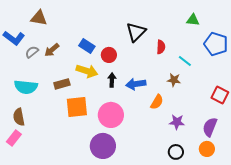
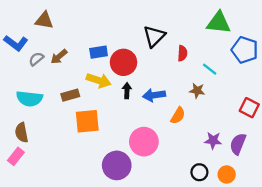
green triangle: (193, 20) -> (219, 23), size x1.6
blue rectangle: (87, 46) -> (99, 52), turned -42
red circle: (109, 55) -> (123, 62), size x1.5
pink circle: (111, 115) -> (144, 142), moved
purple star: (177, 122) -> (213, 140), moved
orange circle: (207, 149) -> (227, 174), moved

